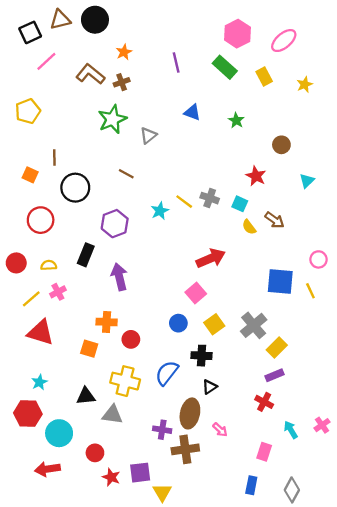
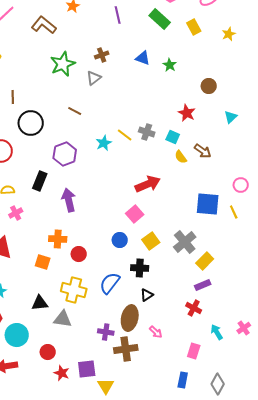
brown cross: (122, 82) -> (102, 55), moved
blue triangle: (192, 112) -> (143, 58), moved

